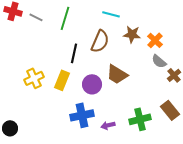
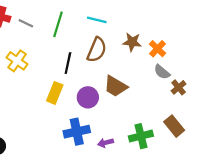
cyan line: (111, 14) -> (97, 20), moved
yellow cross: (34, 78) -> (17, 61), moved, turned -30

